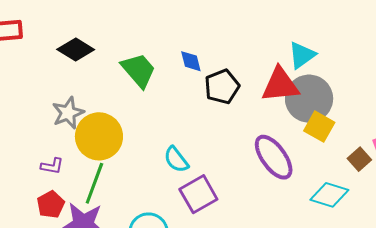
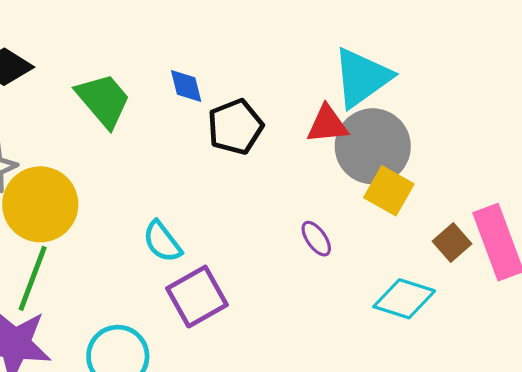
cyan triangle: (302, 55) -> (362, 78), size x1.4
red triangle: (280, 85) -> (327, 124), size x0.7
purple ellipse: (274, 157) -> (316, 239), size x0.5

